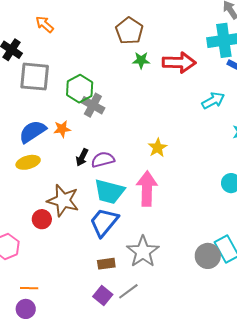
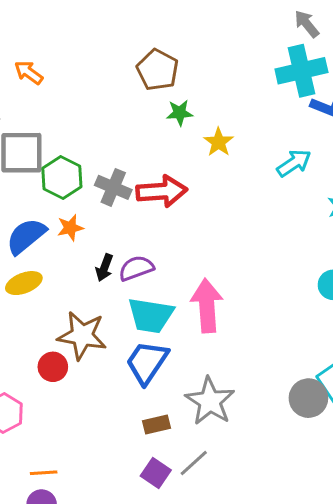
red arrow: (179, 63) -> (162, 191), moved
green hexagon: (80, 89) -> (62, 178), moved
yellow star: (158, 148) -> (219, 142), moved

